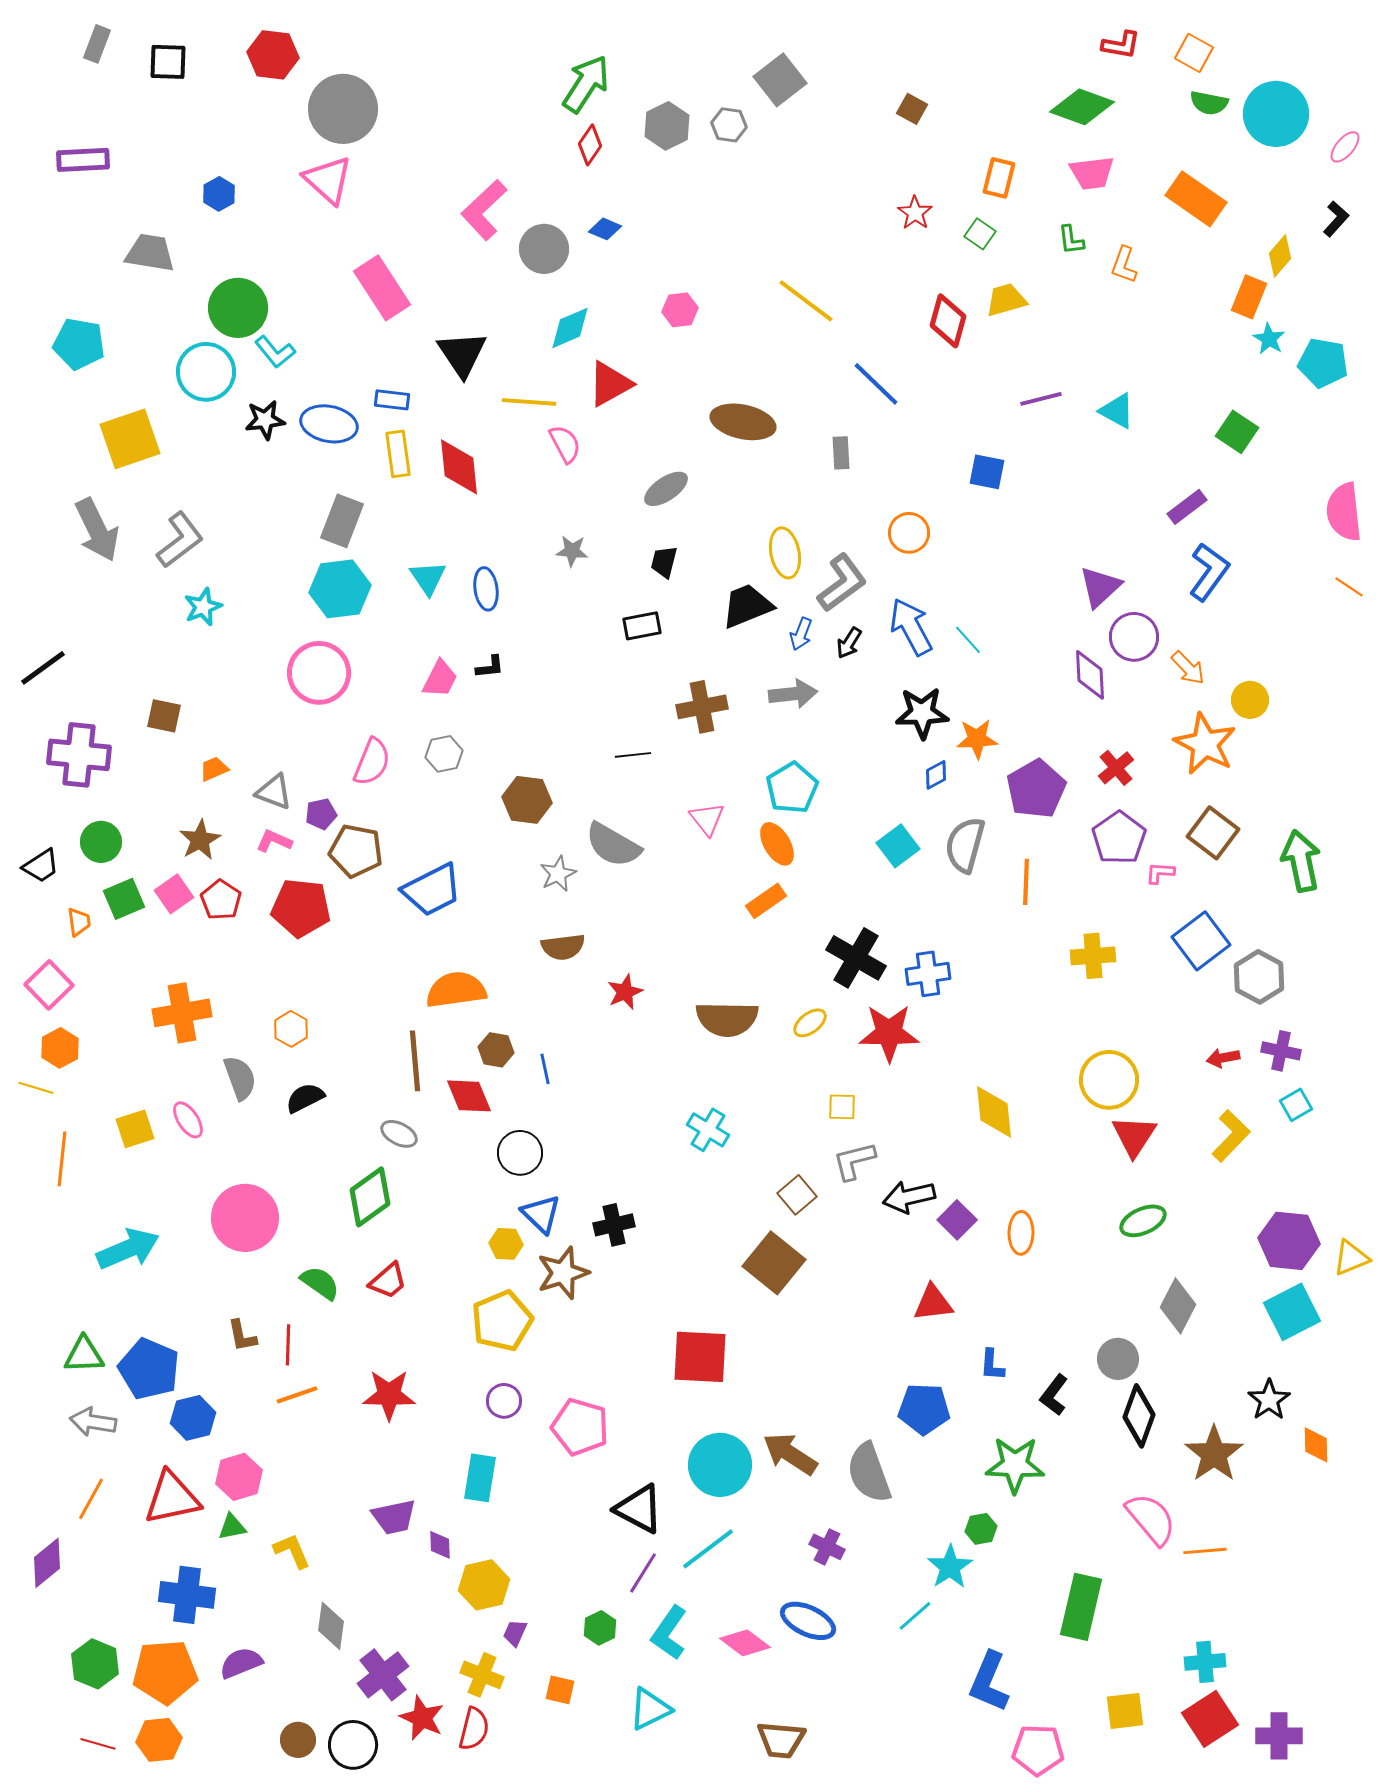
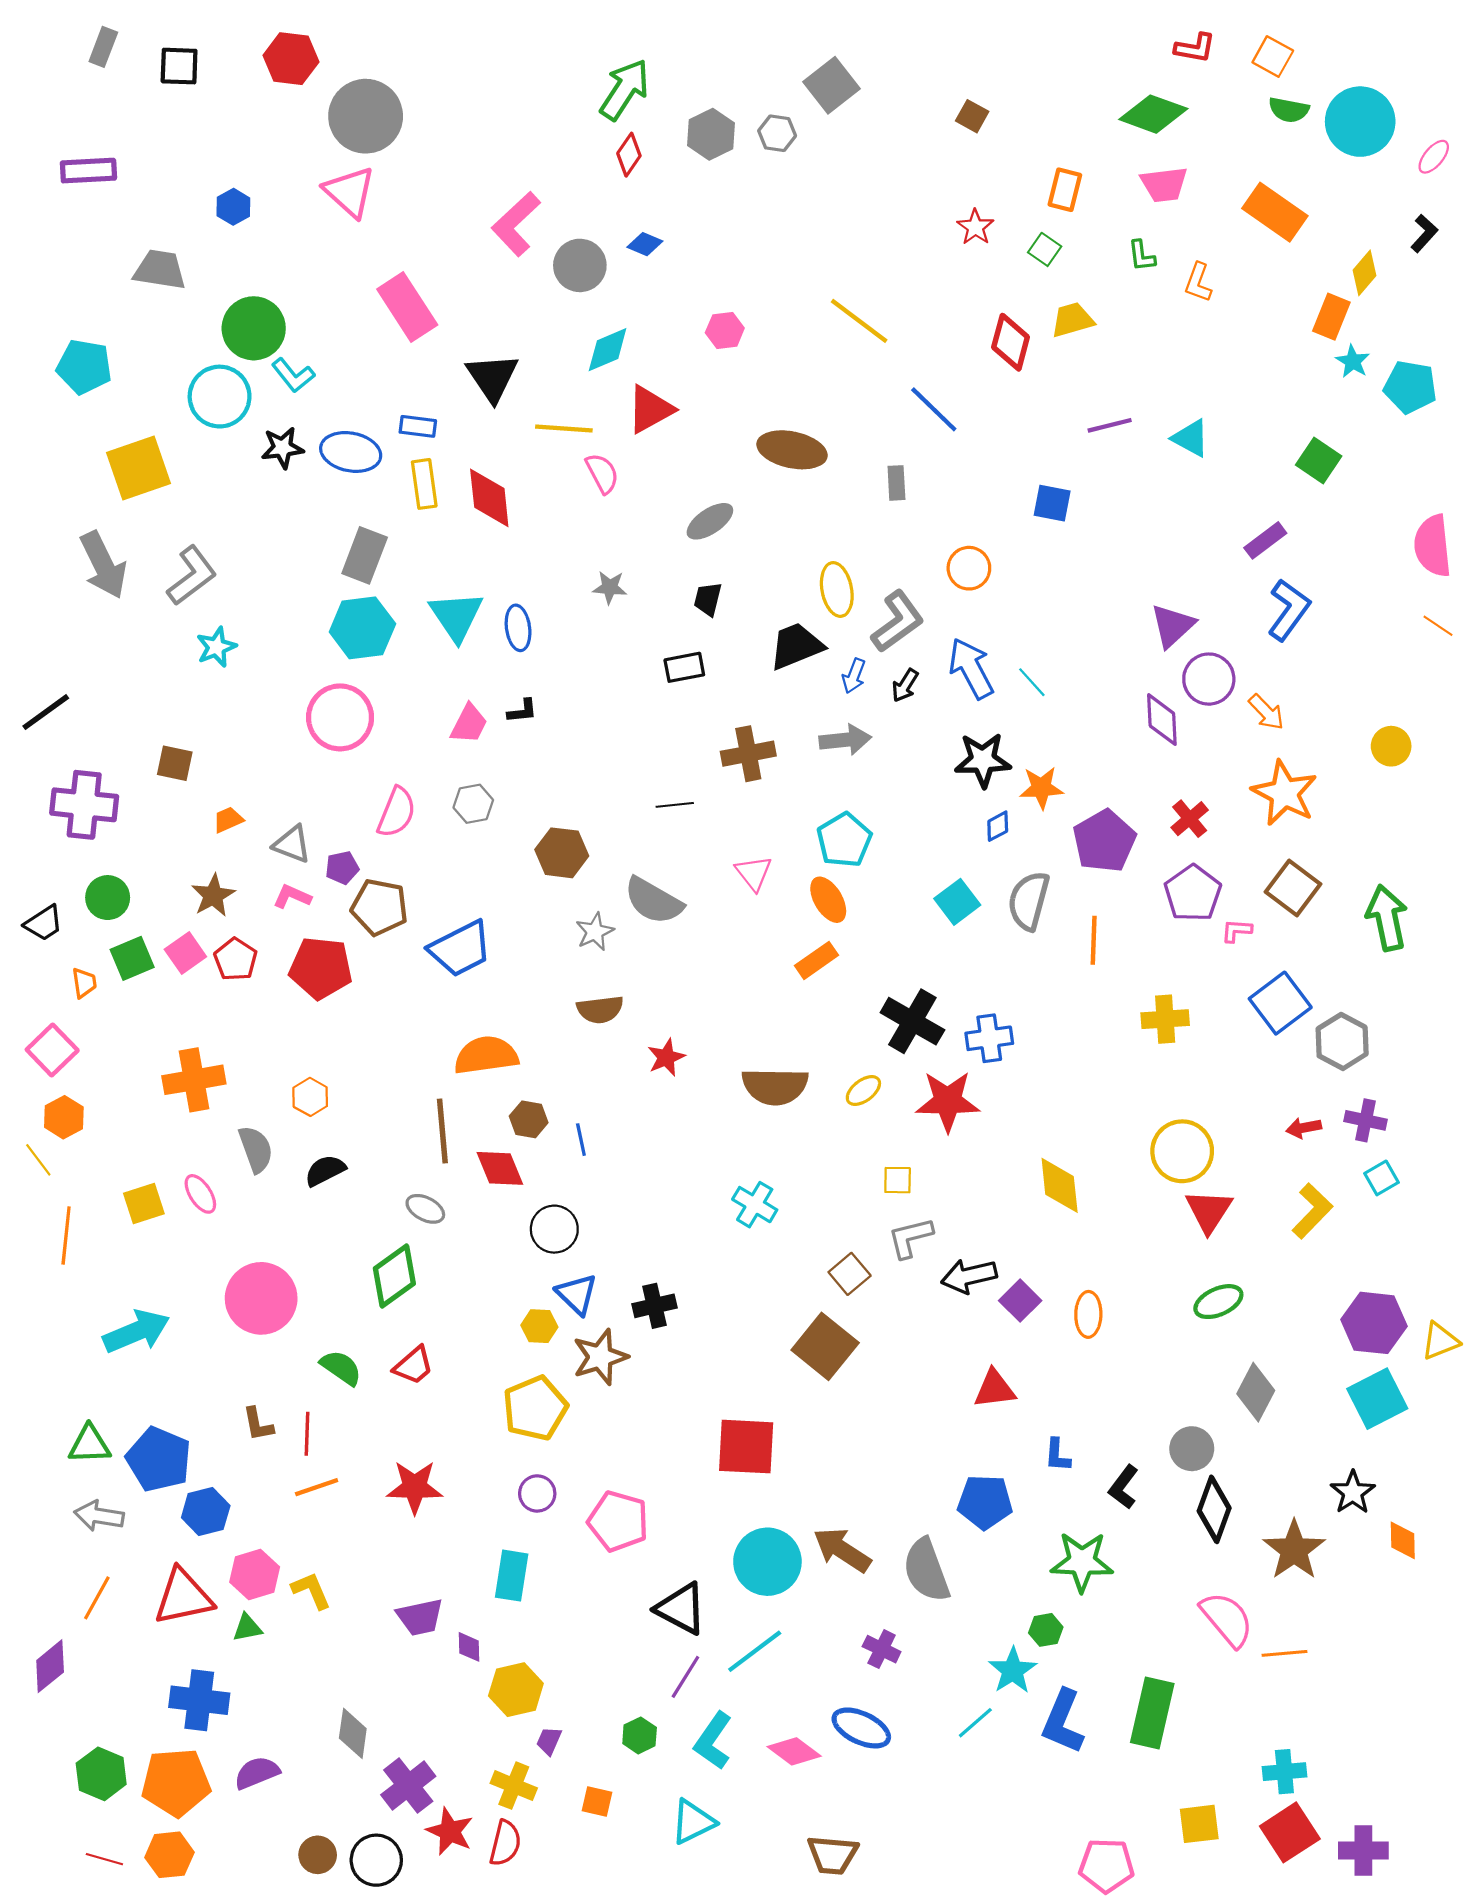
cyan triangle: (428, 578) -> (456, 616), size x1.4
yellow circle: (1250, 700) -> (1391, 746), moved
yellow line: (36, 1088) -> (38, 1160), turned 36
yellow L-shape: (292, 1551) -> (311, 1590), moved
blue L-shape: (989, 1682) -> (1063, 1722), moved

